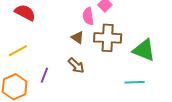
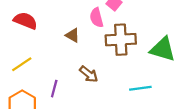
brown triangle: (78, 37) -> (73, 35), moved
cyan line: (135, 82) -> (140, 88), moved

